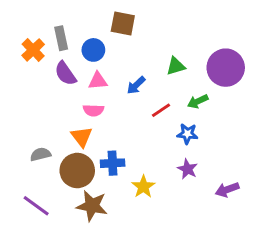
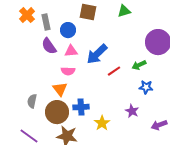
orange cross: (33, 50) -> (27, 15), moved
green triangle: (176, 66) -> (124, 11), moved
blue arrow: (136, 85) -> (97, 54), size x1.6
blue star: (187, 134) -> (146, 87), moved
gray semicircle: (40, 154) -> (32, 101), turned -64

